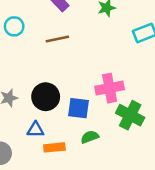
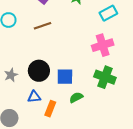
pink cross: (110, 88) -> (103, 45), moved
orange rectangle: (54, 147) -> (50, 109), turned -56

